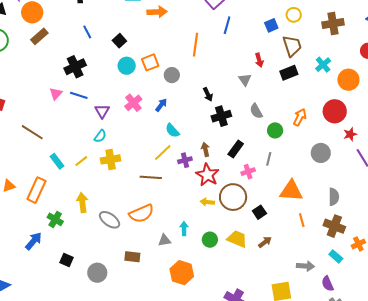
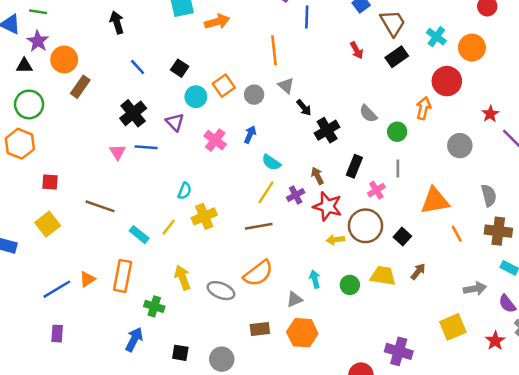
gray triangle: (245, 80) -> (286, 86), moved
purple triangle: (102, 111) -> (175, 122), moved
red circle: (335, 111) -> (447, 81), moved
orange hexagon: (182, 273) -> (302, 333), moved

